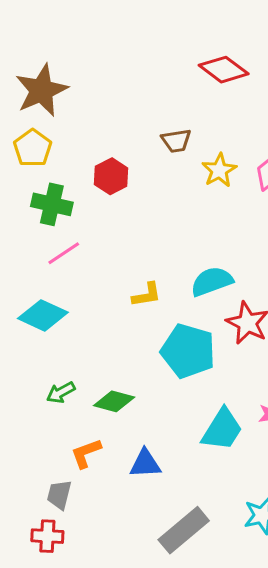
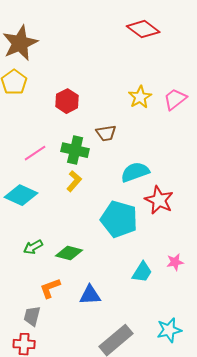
brown trapezoid: (176, 141) -> (106, 133), moved
green cross: (52, 204) -> (75, 150), moved
yellow L-shape: (147, 295) -> (74, 181), moved, turned -40
cyan trapezoid: (222, 430) -> (142, 272), size x0.7

